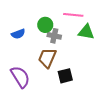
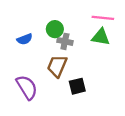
pink line: (73, 15) -> (103, 18), moved

